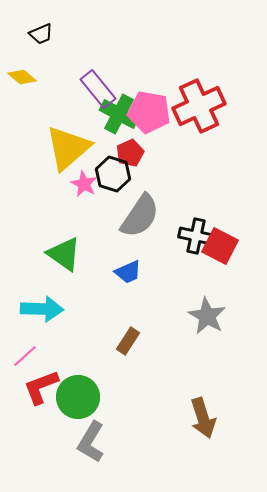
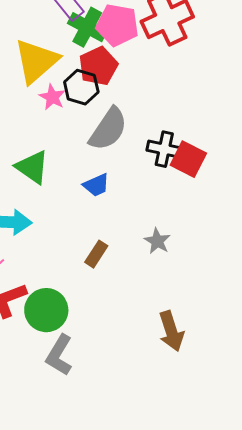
red pentagon: (130, 153) -> (98, 66), size x1.4
gray star: (207, 316) -> (157, 241), moved, size x0.7

